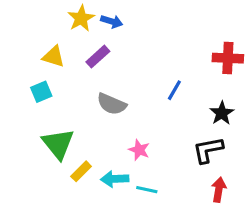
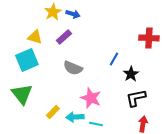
cyan square: (41, 92) -> (27, 60), size x1.6
black star: (222, 113) -> (131, 74), moved
green triangle: (58, 144) -> (22, 94), moved
pink star: (139, 150) -> (91, 98), size x1.5

